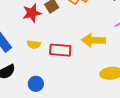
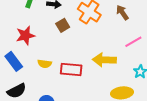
red star: (32, 13) -> (25, 35), moved

